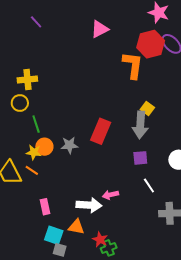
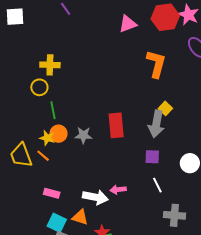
red hexagon: (151, 44) -> (165, 17), moved
red rectangle: (101, 131) -> (116, 125), turned -35
pink rectangle: (45, 207) -> (52, 193), turned -70

